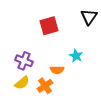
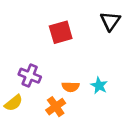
cyan star: (76, 56) -> (99, 86), moved
yellow semicircle: (22, 83) -> (14, 103), moved

